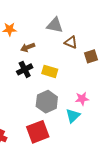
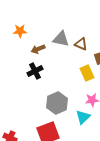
gray triangle: (55, 25) -> (61, 39), moved
yellow rectangle: (50, 71) -> (87, 73), moved, turned 49

